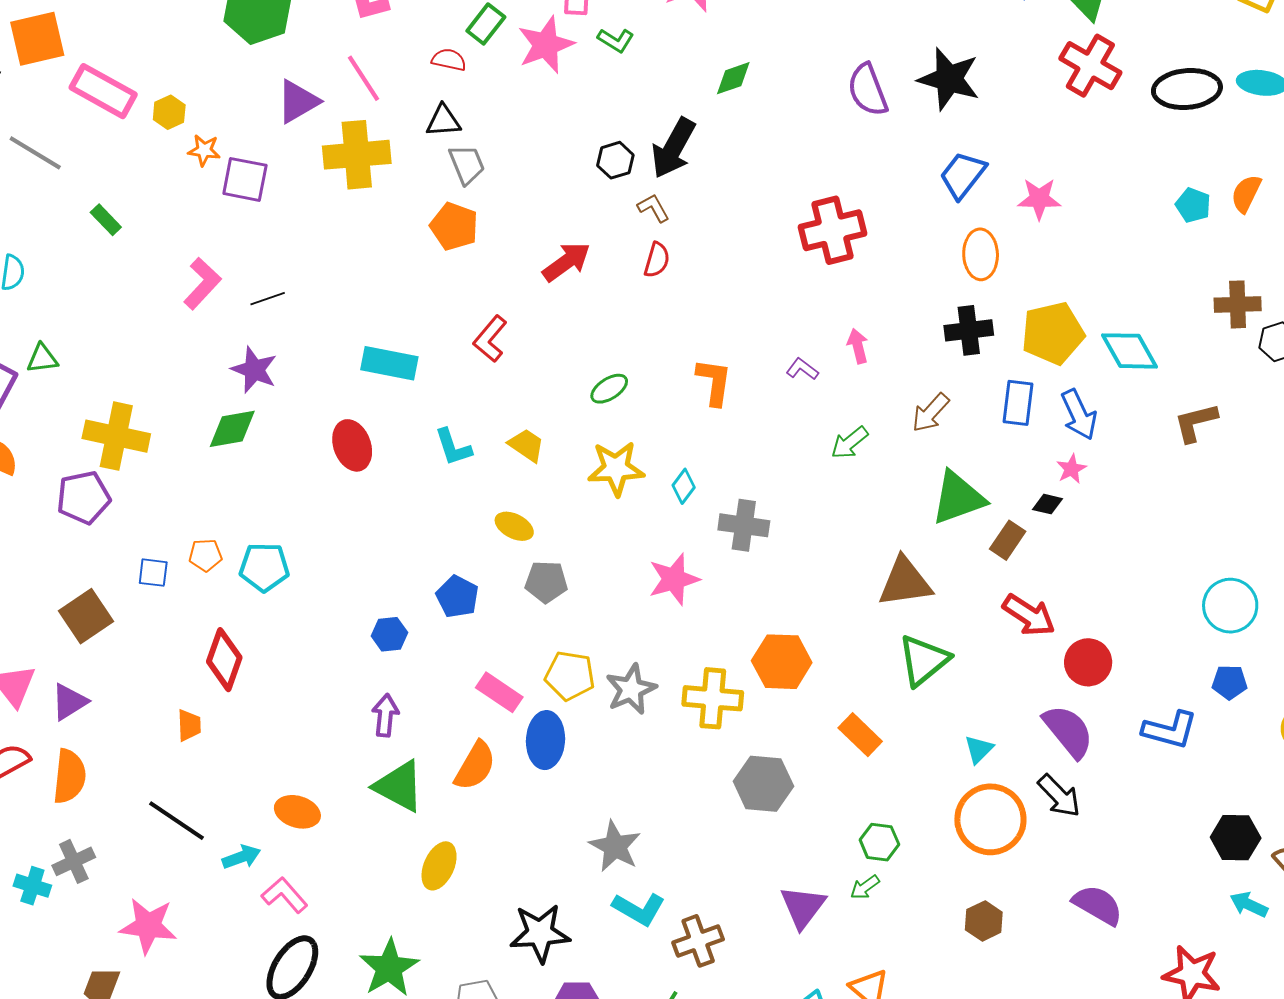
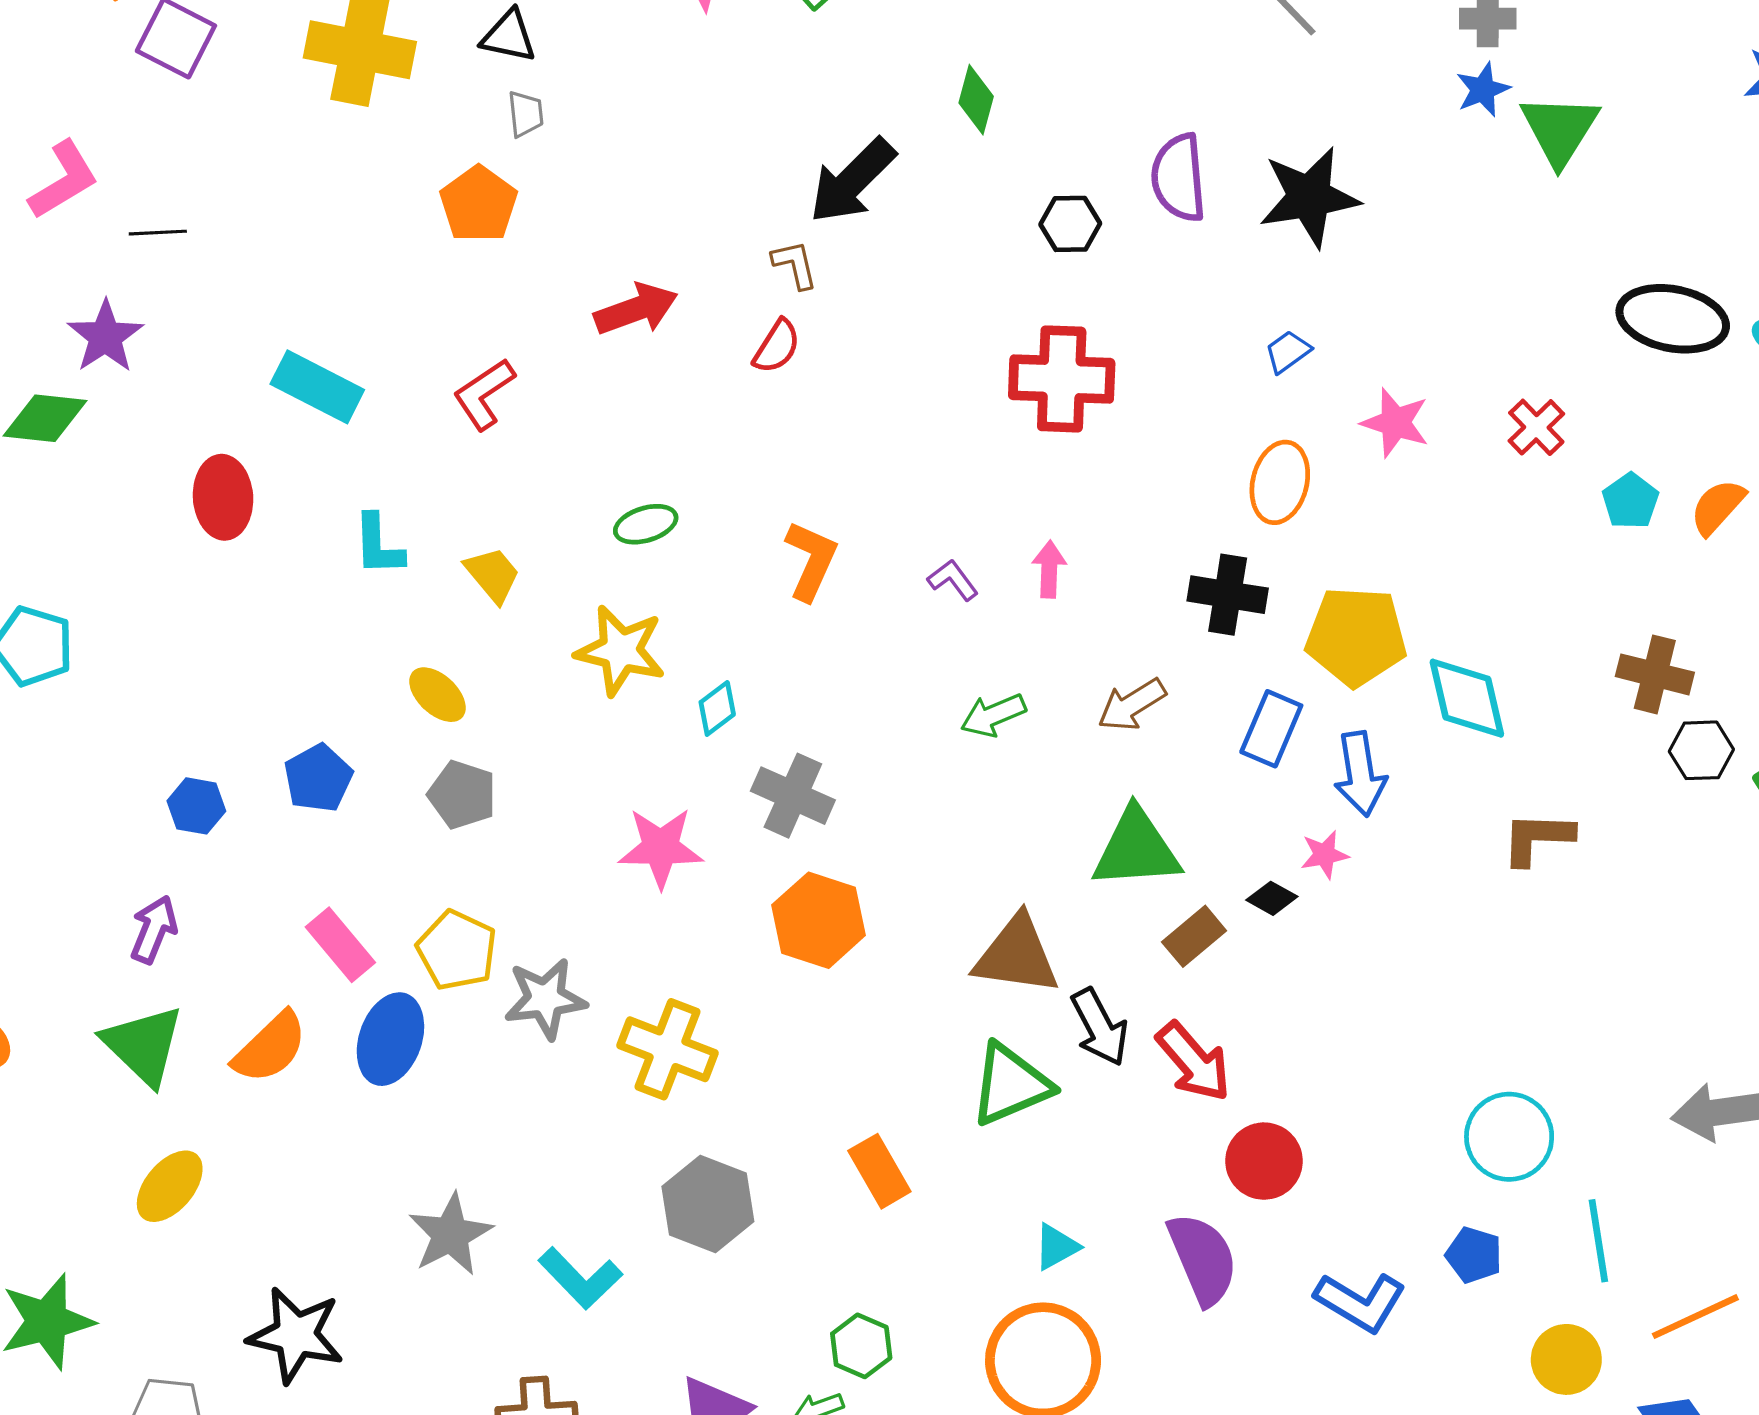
red cross: (1090, 66) -> (1536, 427), moved, size x0.6
green diamond: (733, 78) -> (976, 100), turned -72
black star: (949, 79) -> (1309, 197), turned 30
black hexagon: (615, 160) -> (1070, 224), moved
gray trapezoid: (467, 164) -> (526, 114), size x0.7
blue trapezoid: (963, 175) -> (1288, 352), size x0.6
orange hexagon: (782, 662) -> (819, 920), moved
black arrow: (1059, 796) -> (1100, 1027), moved
cyan L-shape: (639, 909) -> (580, 1278), moved

